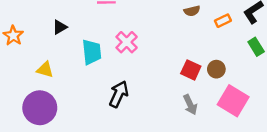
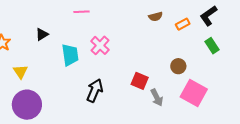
yellow triangle: (45, 70) -> (20, 72), moved, turned 42
red square: (191, 70) -> (140, 81), moved

